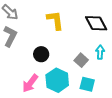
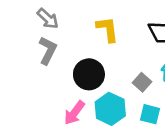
black circle: (41, 54) -> (89, 74), size x1.5

